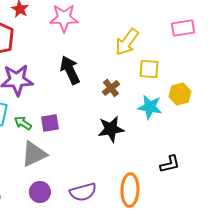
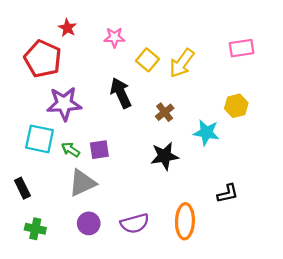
pink star: (64, 18) -> (114, 37), size x0.7
yellow square: (149, 69) -> (148, 60), moved, turned 35
yellow hexagon: (180, 94) -> (236, 106), moved

